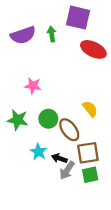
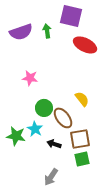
green star: (18, 120) -> (16, 136), moved
cyan star: (38, 152) -> (35, 129), moved
gray arrow: (67, 170) -> (51, 177), moved

